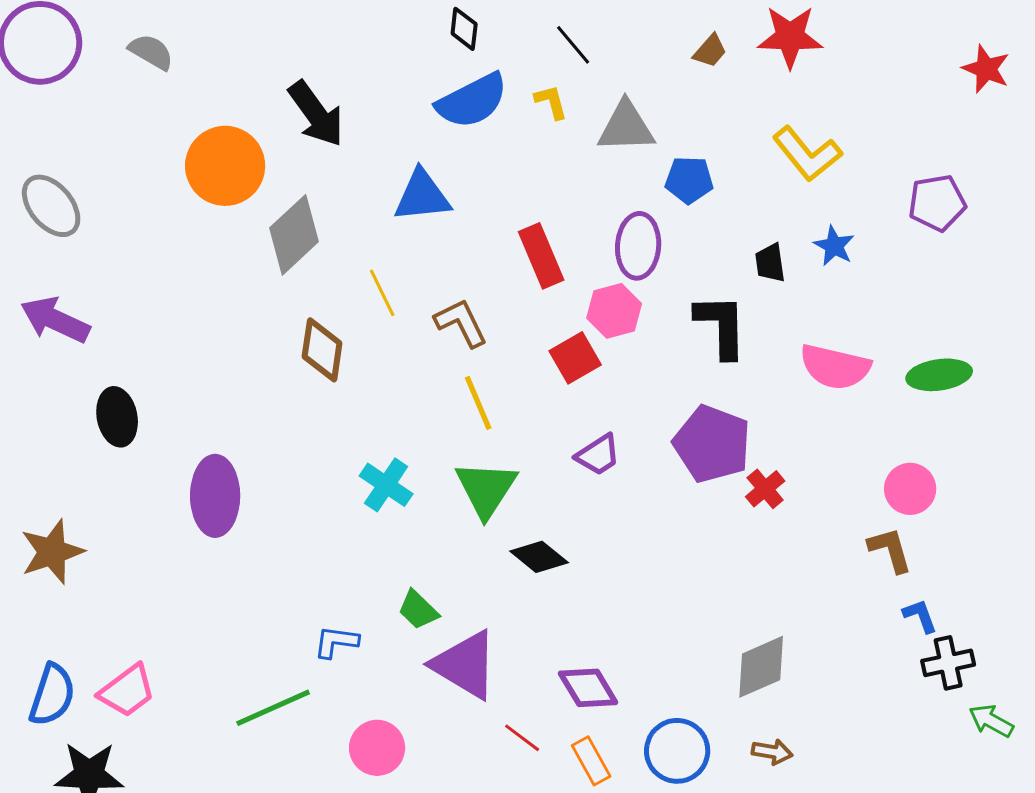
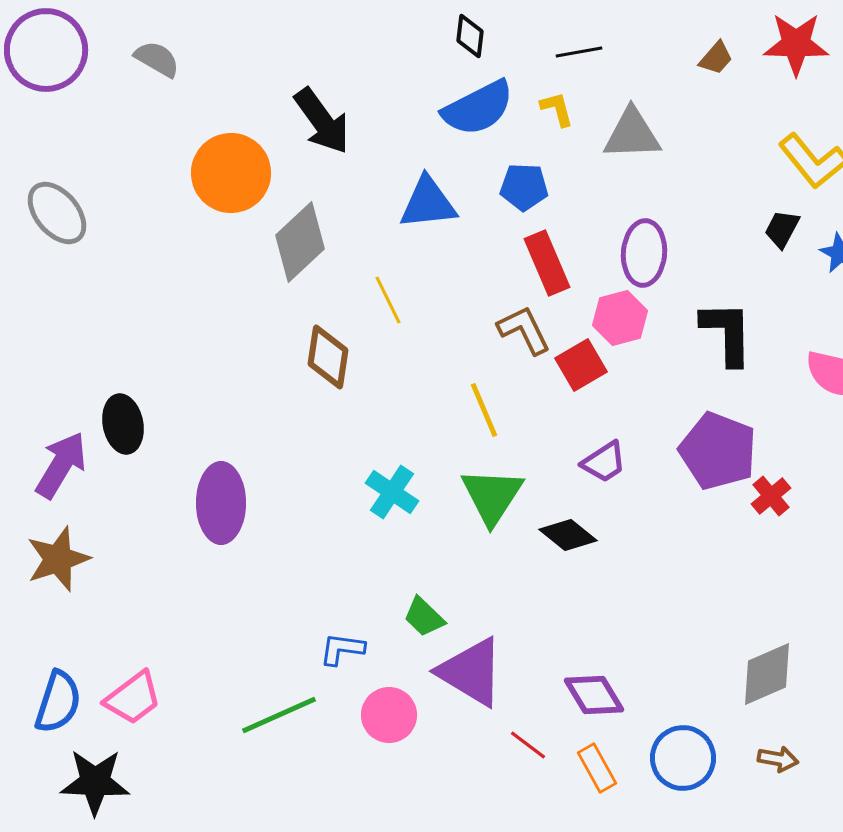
black line: (573, 45) -> (579, 52), turned -60
blue pentagon: (689, 180) -> (524, 187), moved
black trapezoid: (770, 263) -> (782, 229), moved, turned 36
purple arrow: (55, 320) -> (61, 465), moved, turned 96
brown L-shape: (461, 323) -> (524, 330), moved
black diamond: (539, 557) -> (568, 535), moved
pink circle: (377, 748) -> (389, 715), moved

